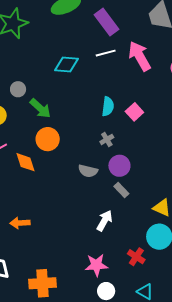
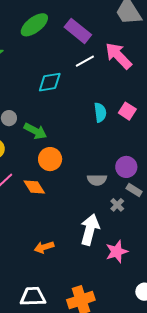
gray cross: (107, 139) -> (117, 205), moved
white arrow: (104, 221) -> (90, 230), moved, size x1.4
pink star: (96, 265) -> (117, 252), moved

